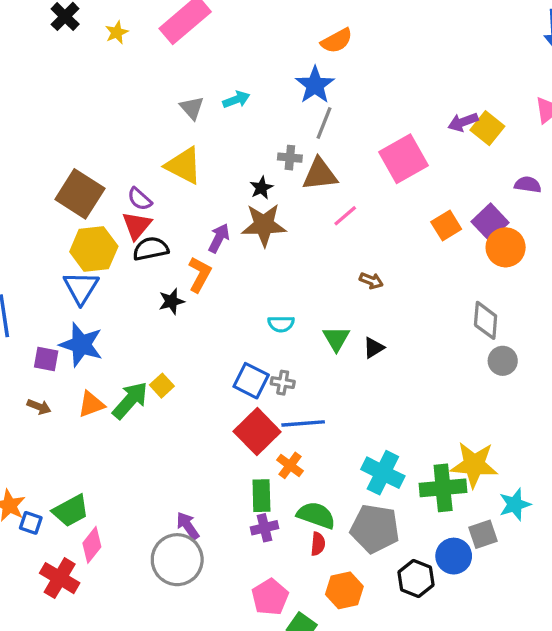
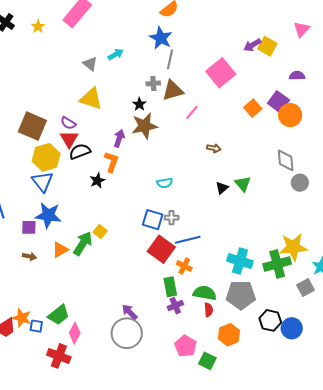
green triangle: (336, 339) -> (243, 184), moved
blue circle: (454, 556) -> (292, 328), moved

